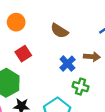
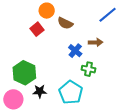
orange circle: (16, 22) -> (47, 11), moved
red square: (23, 54) -> (37, 29), moved

